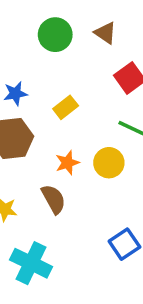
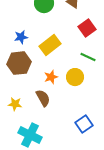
yellow rectangle: (66, 107) -> (50, 45), size x1.5

